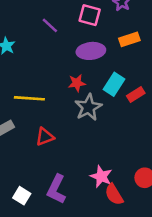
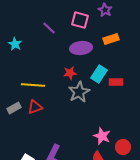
red rectangle: (136, 94) -> (116, 82), turned 32
red triangle: (45, 137) -> (35, 107), moved
pink star: (101, 176) -> (102, 136), moved

